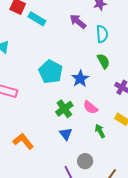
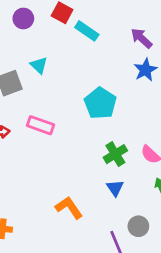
blue star: (80, 79) -> (145, 70), moved
orange L-shape: (23, 141) -> (69, 208), moved

